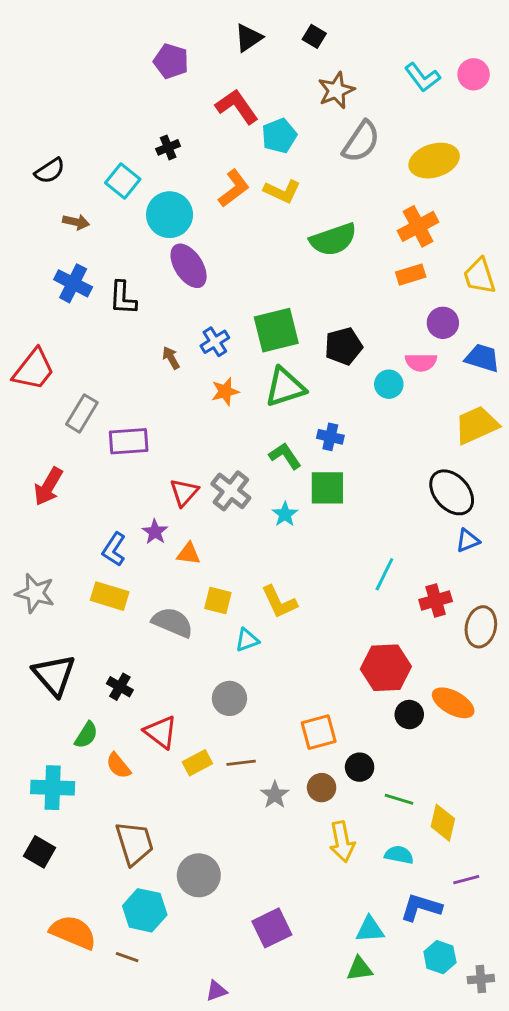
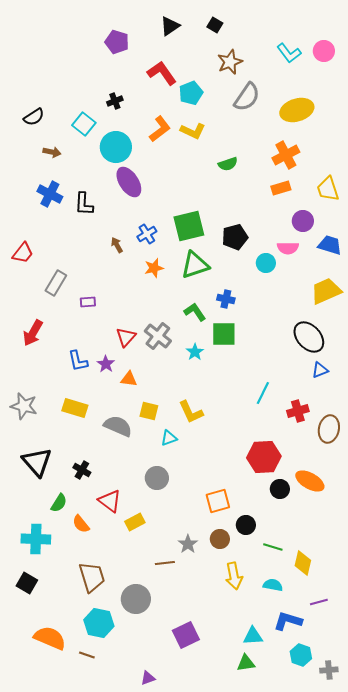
green semicircle: (333, 239) -> (228, 164), size x0.6
red trapezoid: (34, 370) -> (23, 253), size x0.7
purple rectangle: (129, 441) -> (88, 302), size x0.6
blue L-shape: (114, 549) -> (78, 361), moved, turned -45
brown line: (241, 763) -> (165, 563), moved

